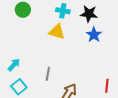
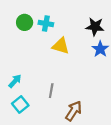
cyan cross: (63, 11) -> (46, 23), moved

